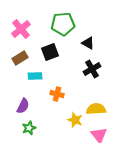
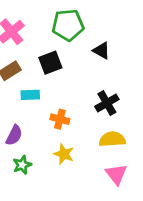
black cross: (92, 69) -> (107, 103), moved
yellow star: (75, 120) -> (64, 154), moved

